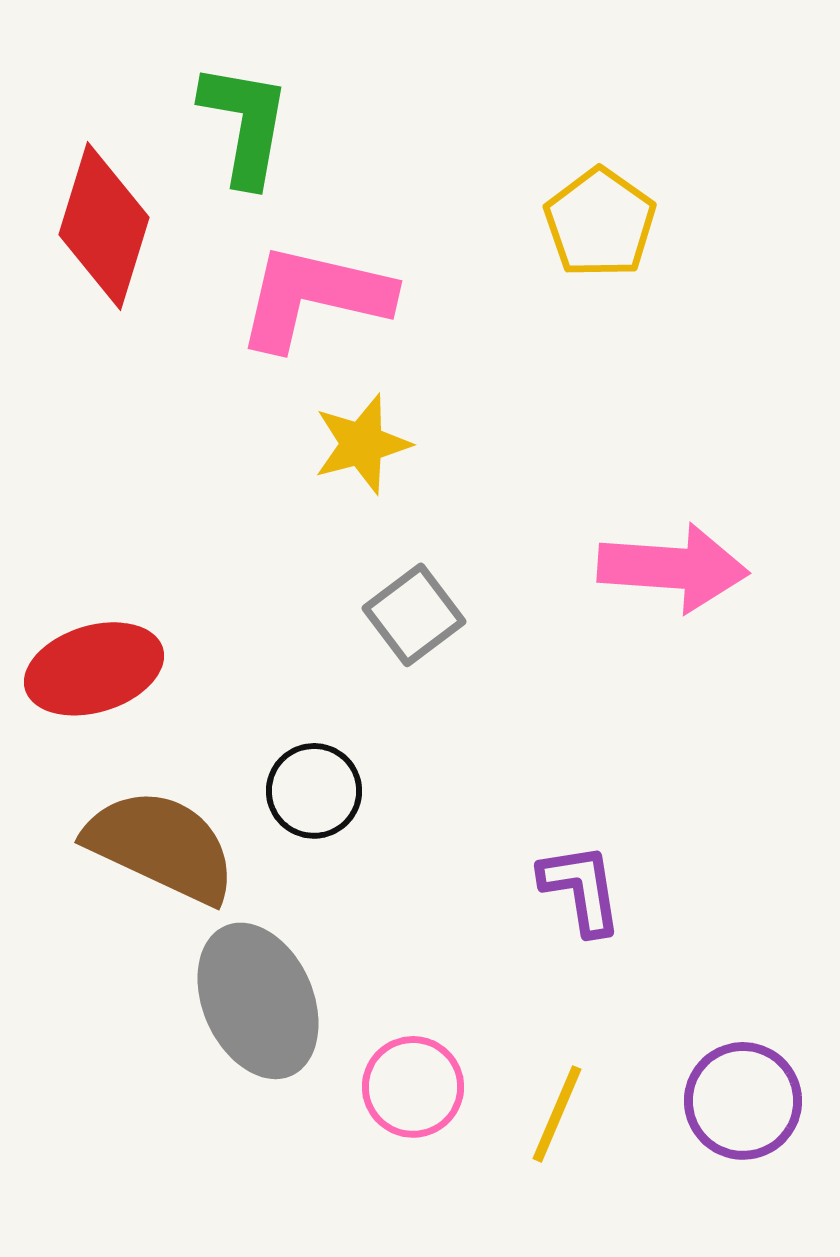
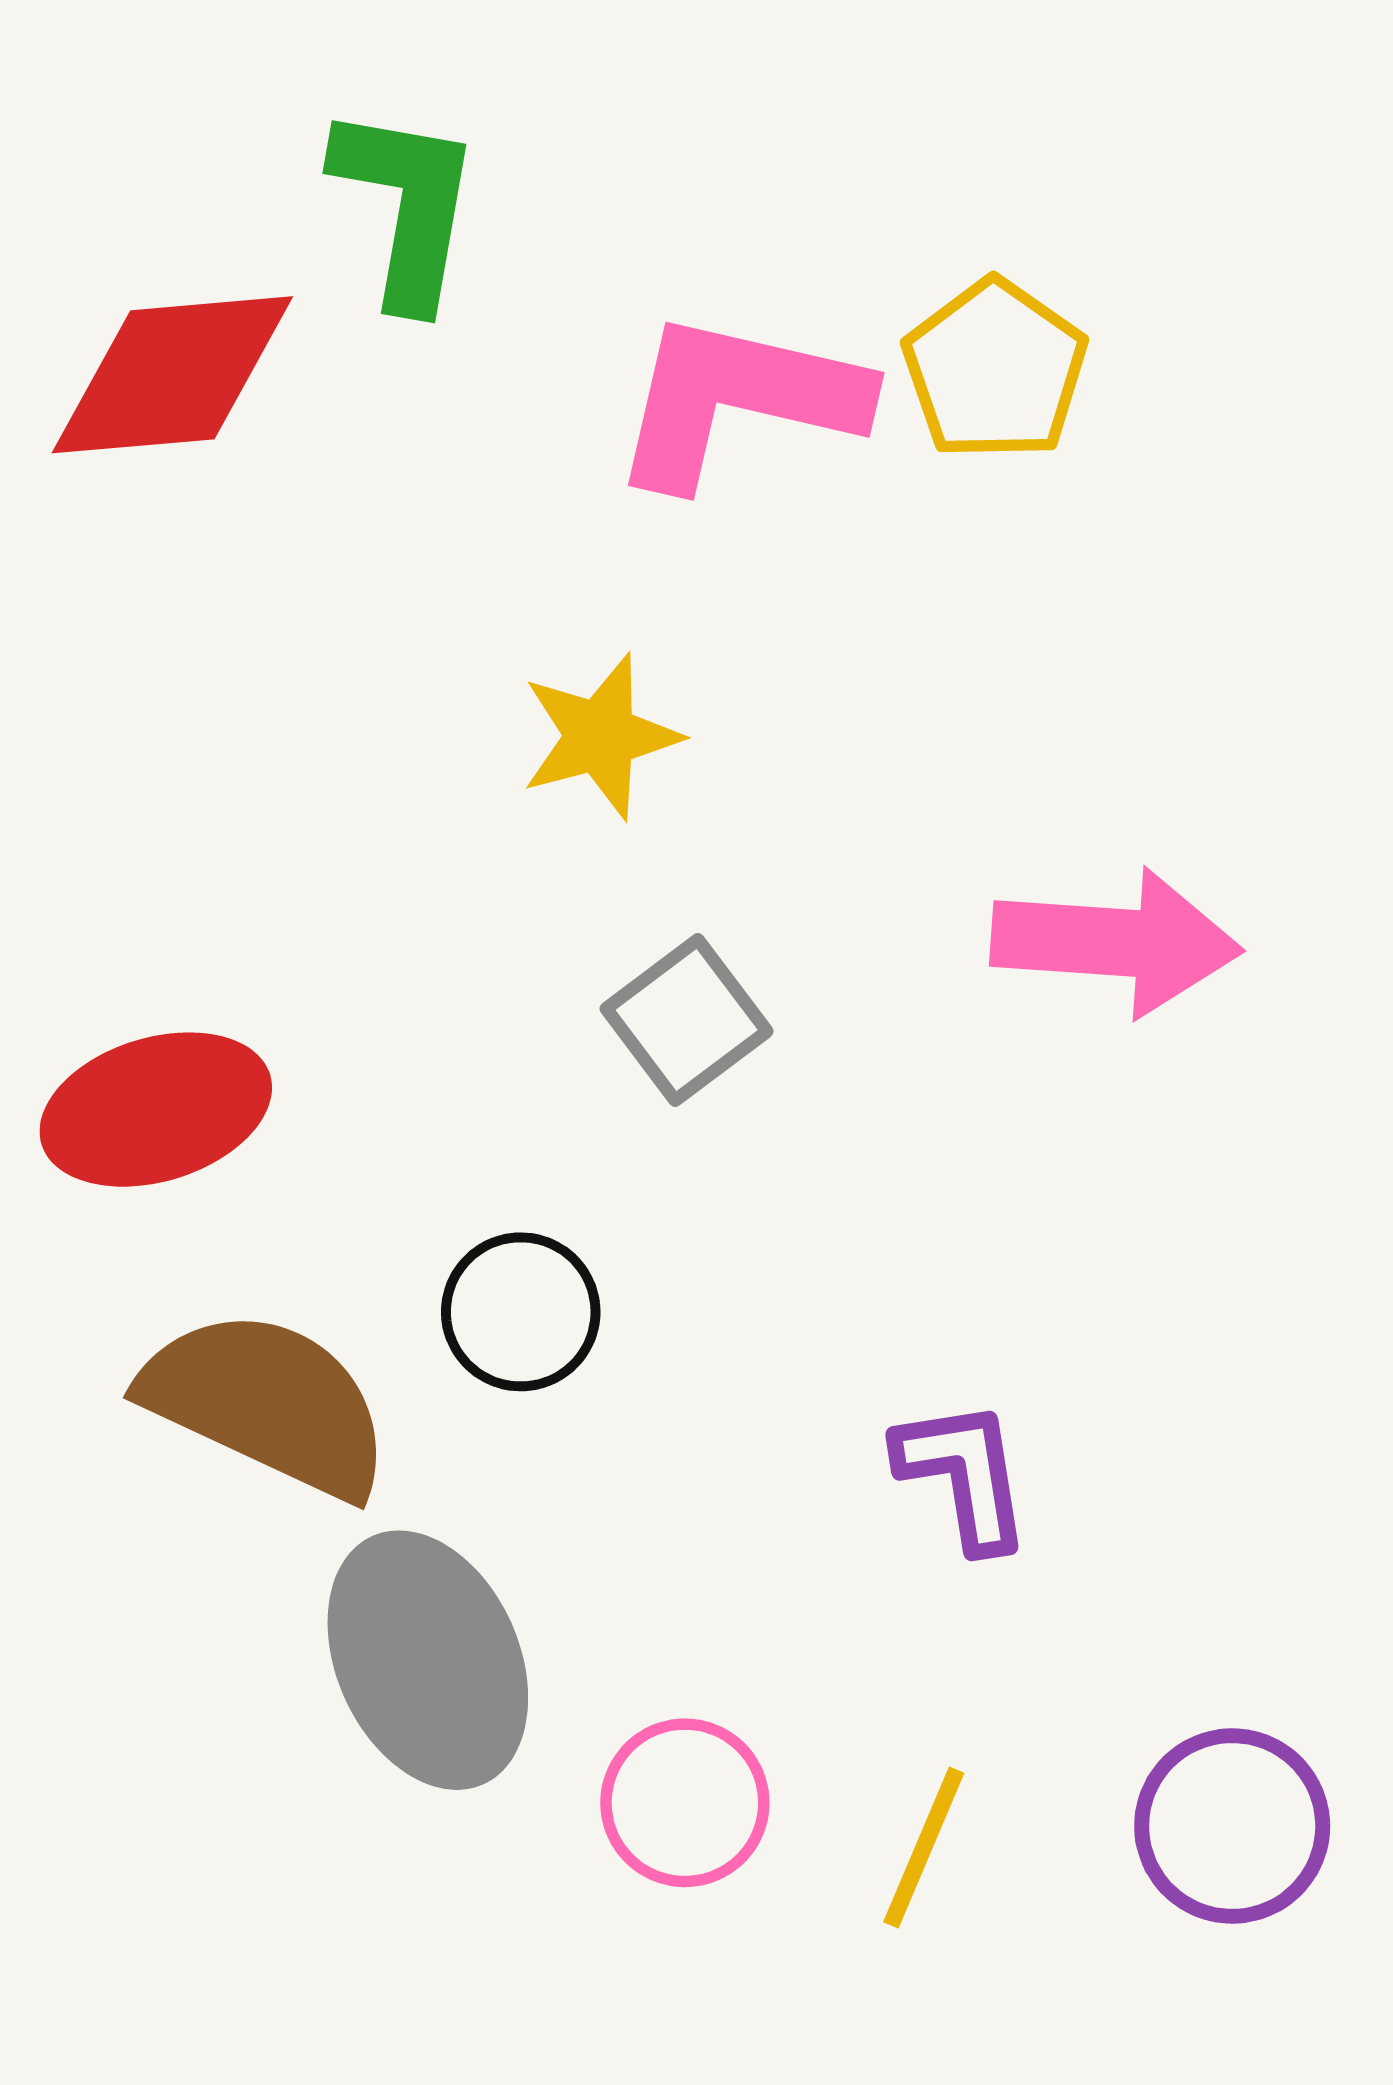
red diamond: (104, 226) -> (172, 375), turned 68
pink L-shape: (314, 297) -> (738, 400), moved

